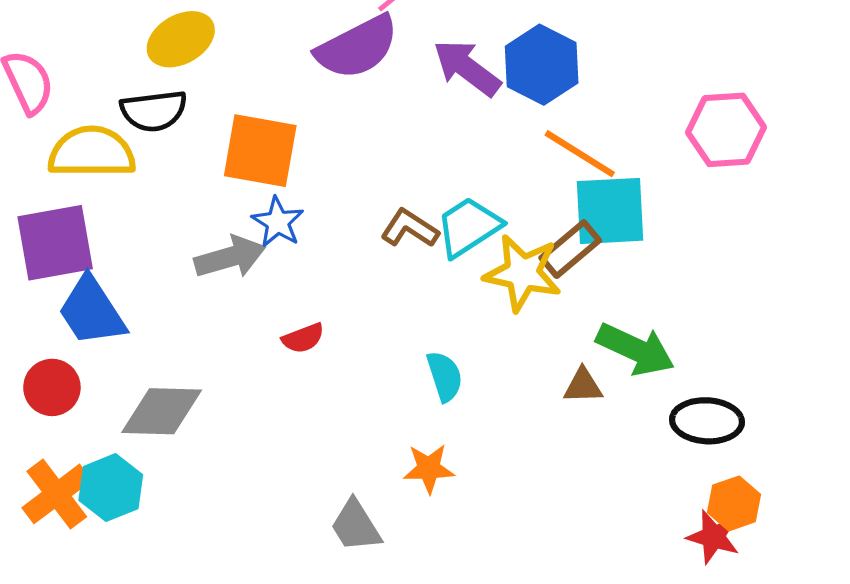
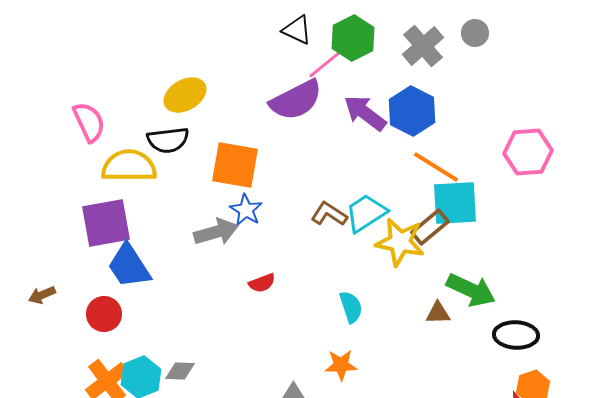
gray diamond: (162, 411) -> (180, 371), moved, size x0.6

